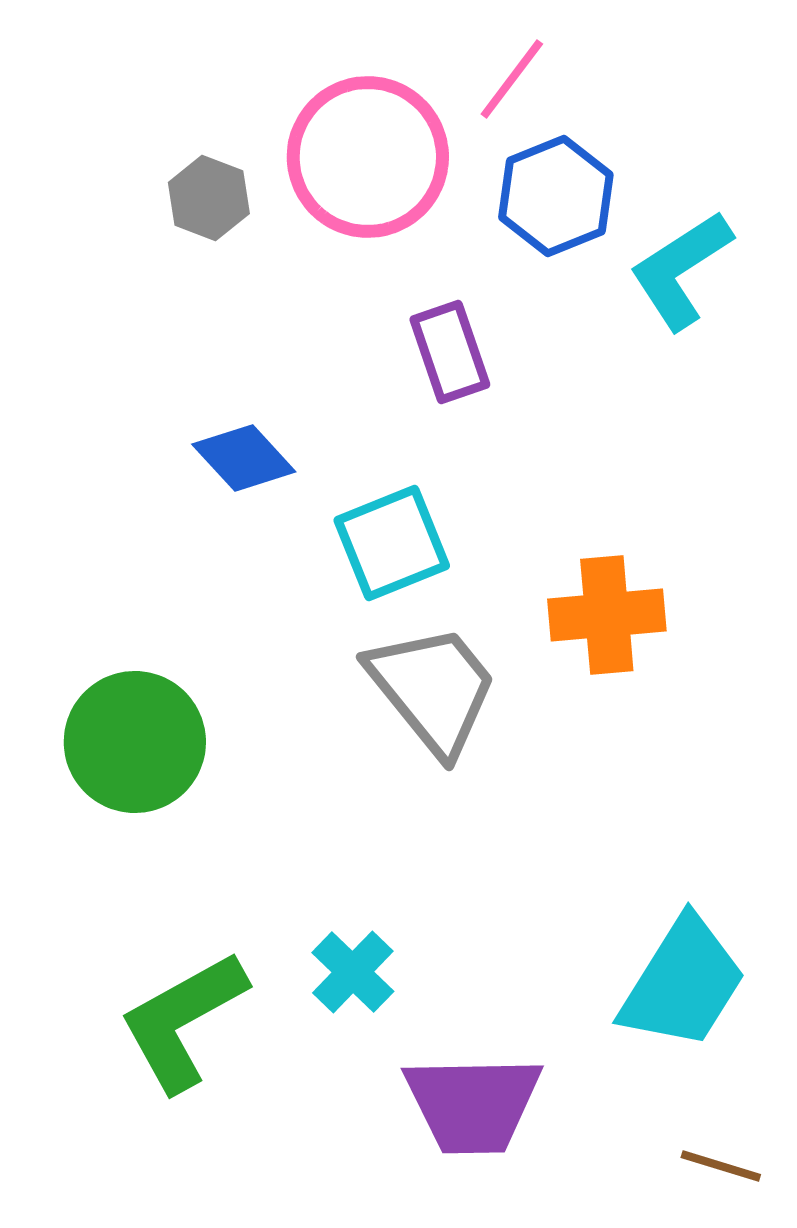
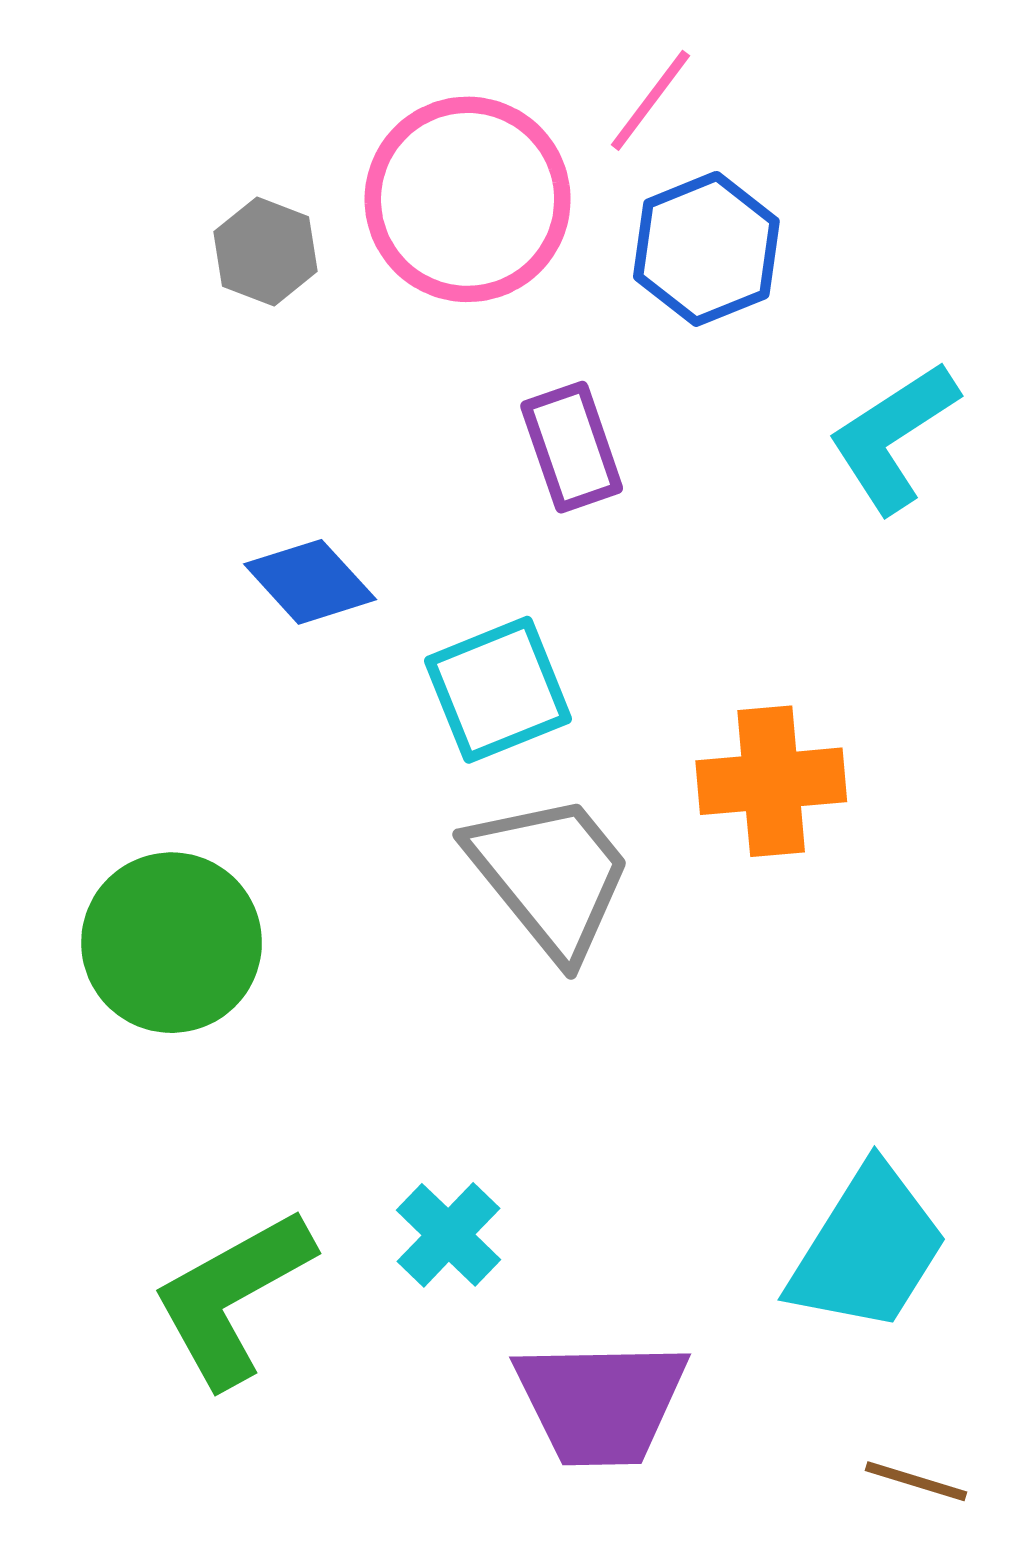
cyan L-shape: (681, 270) -> (893, 437), moved

